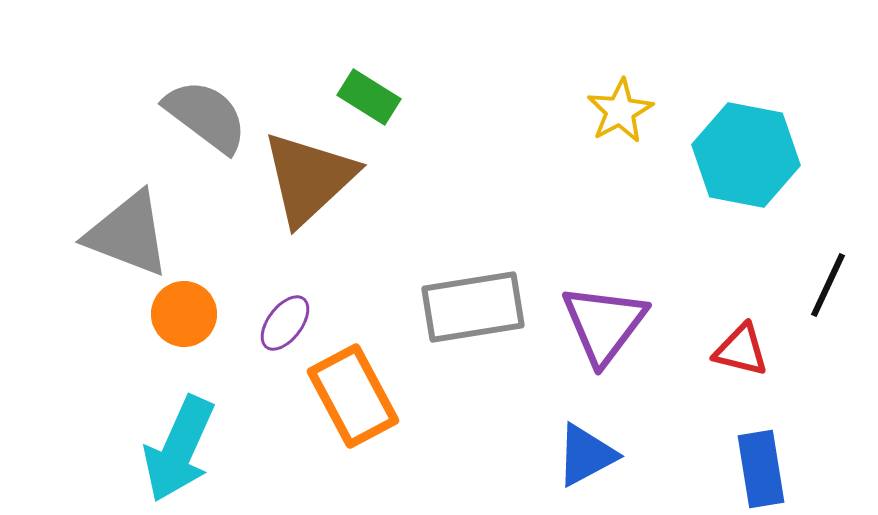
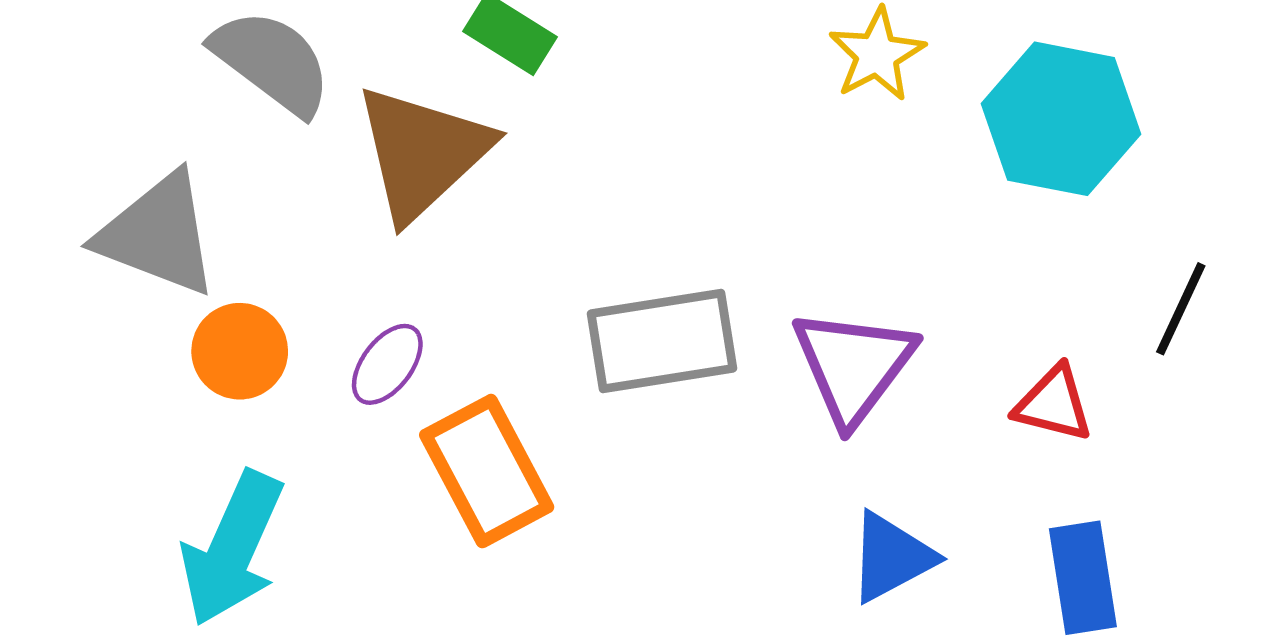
blue triangle: (586, 455) -> (891, 557), moved

